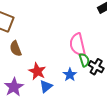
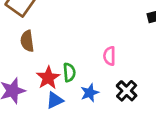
pink semicircle: (78, 45) -> (109, 56), size x0.6
green semicircle: (84, 60) -> (69, 72), moved

